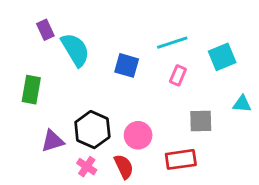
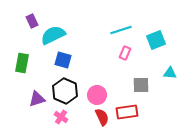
cyan semicircle: (75, 50) -> (53, 35), turned -85
blue square: (127, 65) -> (63, 60), moved
red semicircle: (124, 167) -> (102, 117), moved

